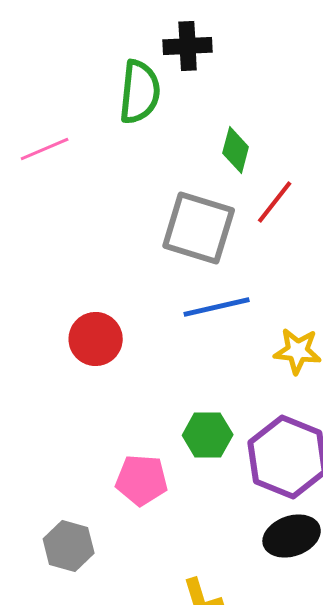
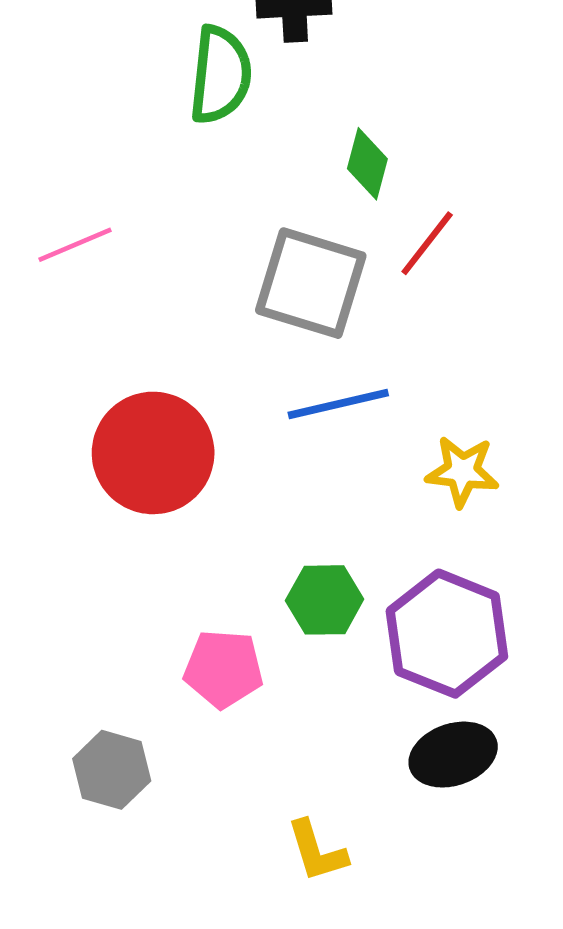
pink line: (45, 149) -> (75, 245), moved
red circle: (96, 339) -> (153, 453), size x1.5

